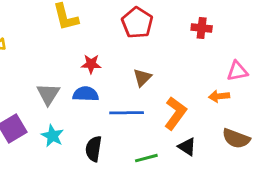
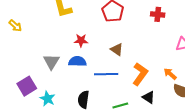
brown triangle: (142, 77) -> (117, 49), turned -40
orange arrow: (219, 96) -> (170, 74), moved, turned 48
cyan star: (52, 136) -> (47, 99), moved

